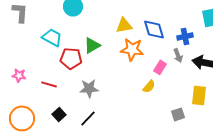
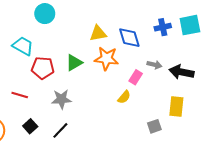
blue cross: (185, 36) -> (163, 27), moved
green triangle: (92, 45) -> (74, 63), moved
gray arrow: (178, 55) -> (154, 65), turned -56

